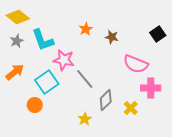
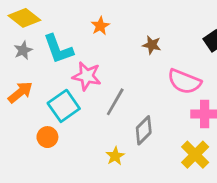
orange star: (86, 29) -> (100, 26), moved
gray line: (85, 79) -> (115, 102), turned 70
yellow cross: (131, 108) -> (195, 155), moved, size x1.5

